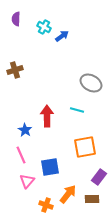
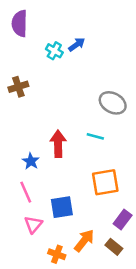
purple semicircle: (16, 19) -> (20, 23), size x1.5
cyan cross: (44, 27) -> (54, 51), moved
brown rectangle: (92, 199) -> (114, 247), turned 40

